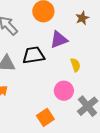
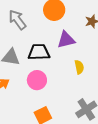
pink circle: (64, 91) -> (37, 80), moved

